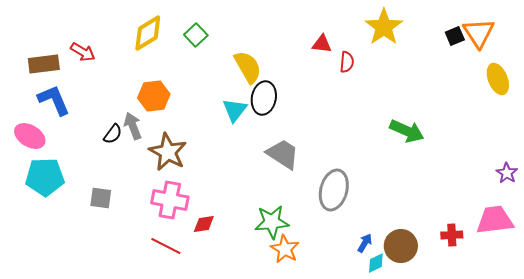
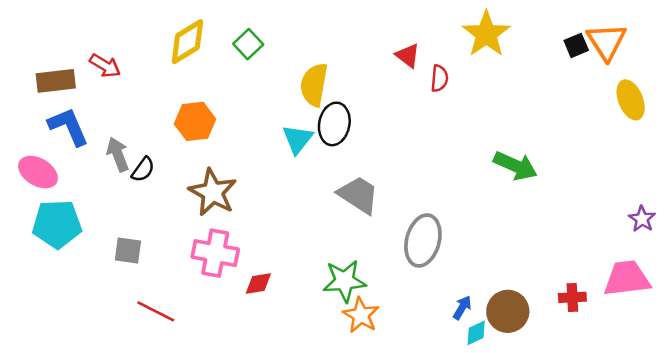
red triangle: (322, 44) -> (408, 56), turned 30
yellow semicircle: (248, 67) -> (314, 85), turned -140
gray arrow: (133, 126) -> (118, 154), moved
red line: (166, 246) -> (156, 311), moved

